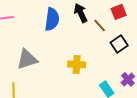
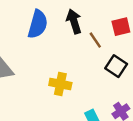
black square: (119, 44) -> (116, 66), turned -30

